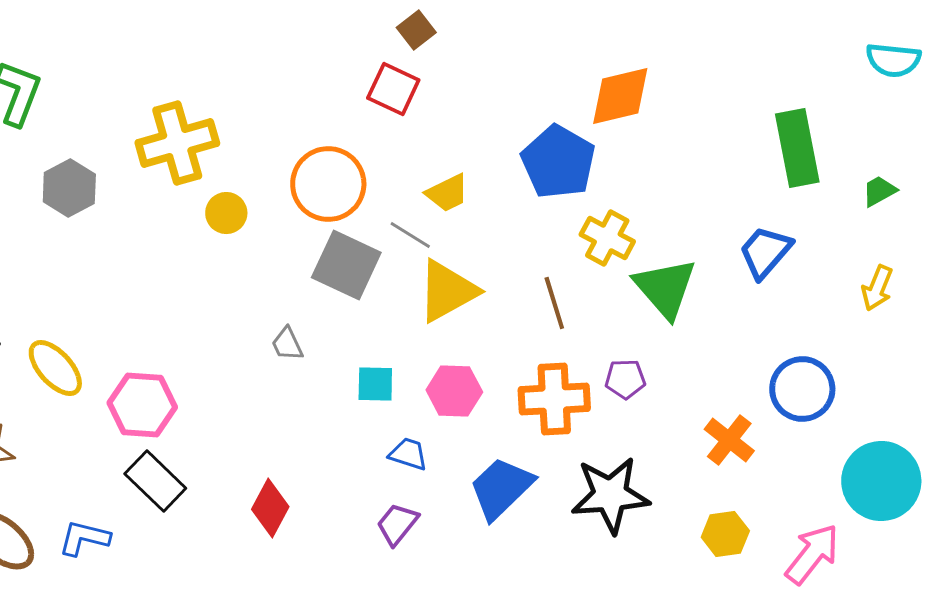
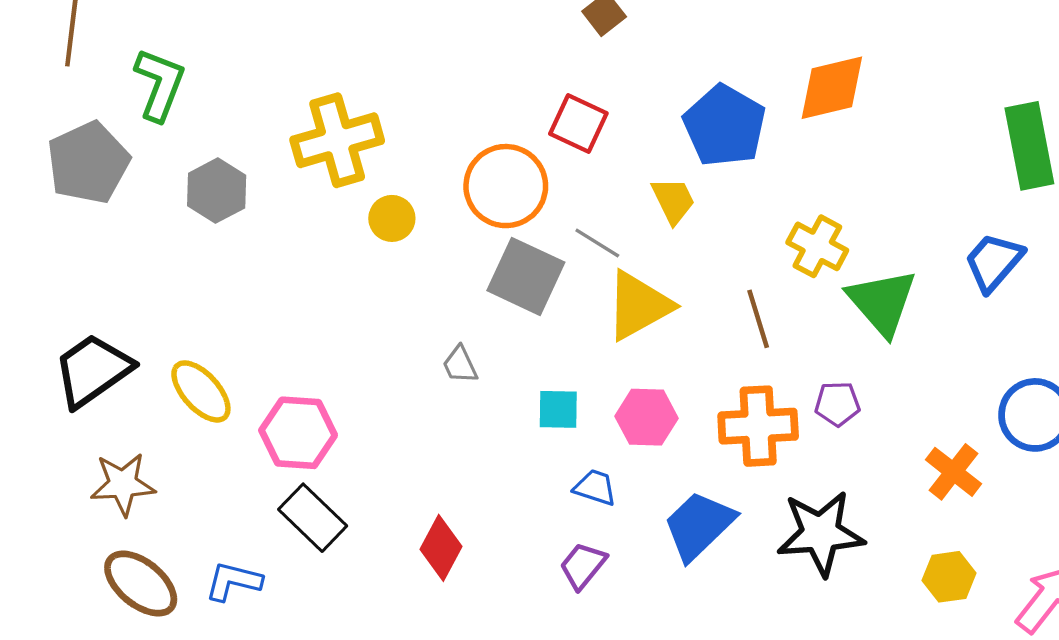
red square: (393, 89) -> (578, 124), moved
blue pentagon: (558, 162) -> (725, 126), moved
yellow trapezoid: (447, 193) -> (673, 201), moved, turned -90

